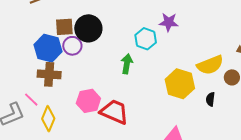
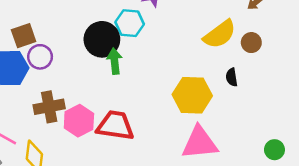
black circle: (88, 28) -> (102, 39), moved
brown cross: (49, 74) -> (49, 107), moved
yellow hexagon: (180, 84) -> (192, 95), moved

